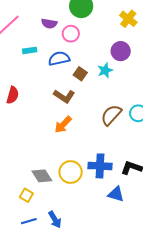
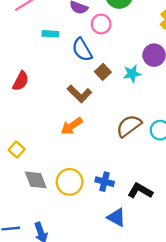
blue semicircle: (59, 59) -> (82, 50), turned -120
blue cross: (100, 166) -> (105, 182), size x0.7
yellow square: (26, 195) -> (17, 150), moved

